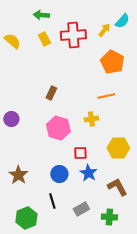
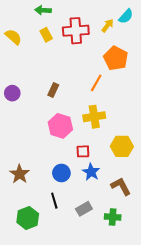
orange line: (106, 96) -> (96, 83), moved, turned -48
purple circle: (11, 119) -> (12, 93), moved
yellow cross: (91, 119) -> (94, 117), size x1.5

